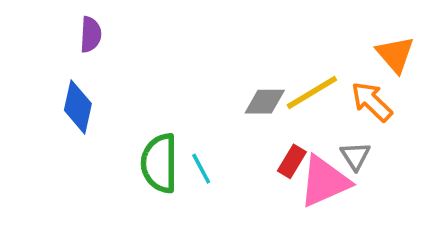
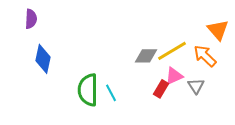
purple semicircle: (91, 34) -> (31, 19), moved
pink triangle: (325, 181) -> (174, 76), moved, size x0.6

